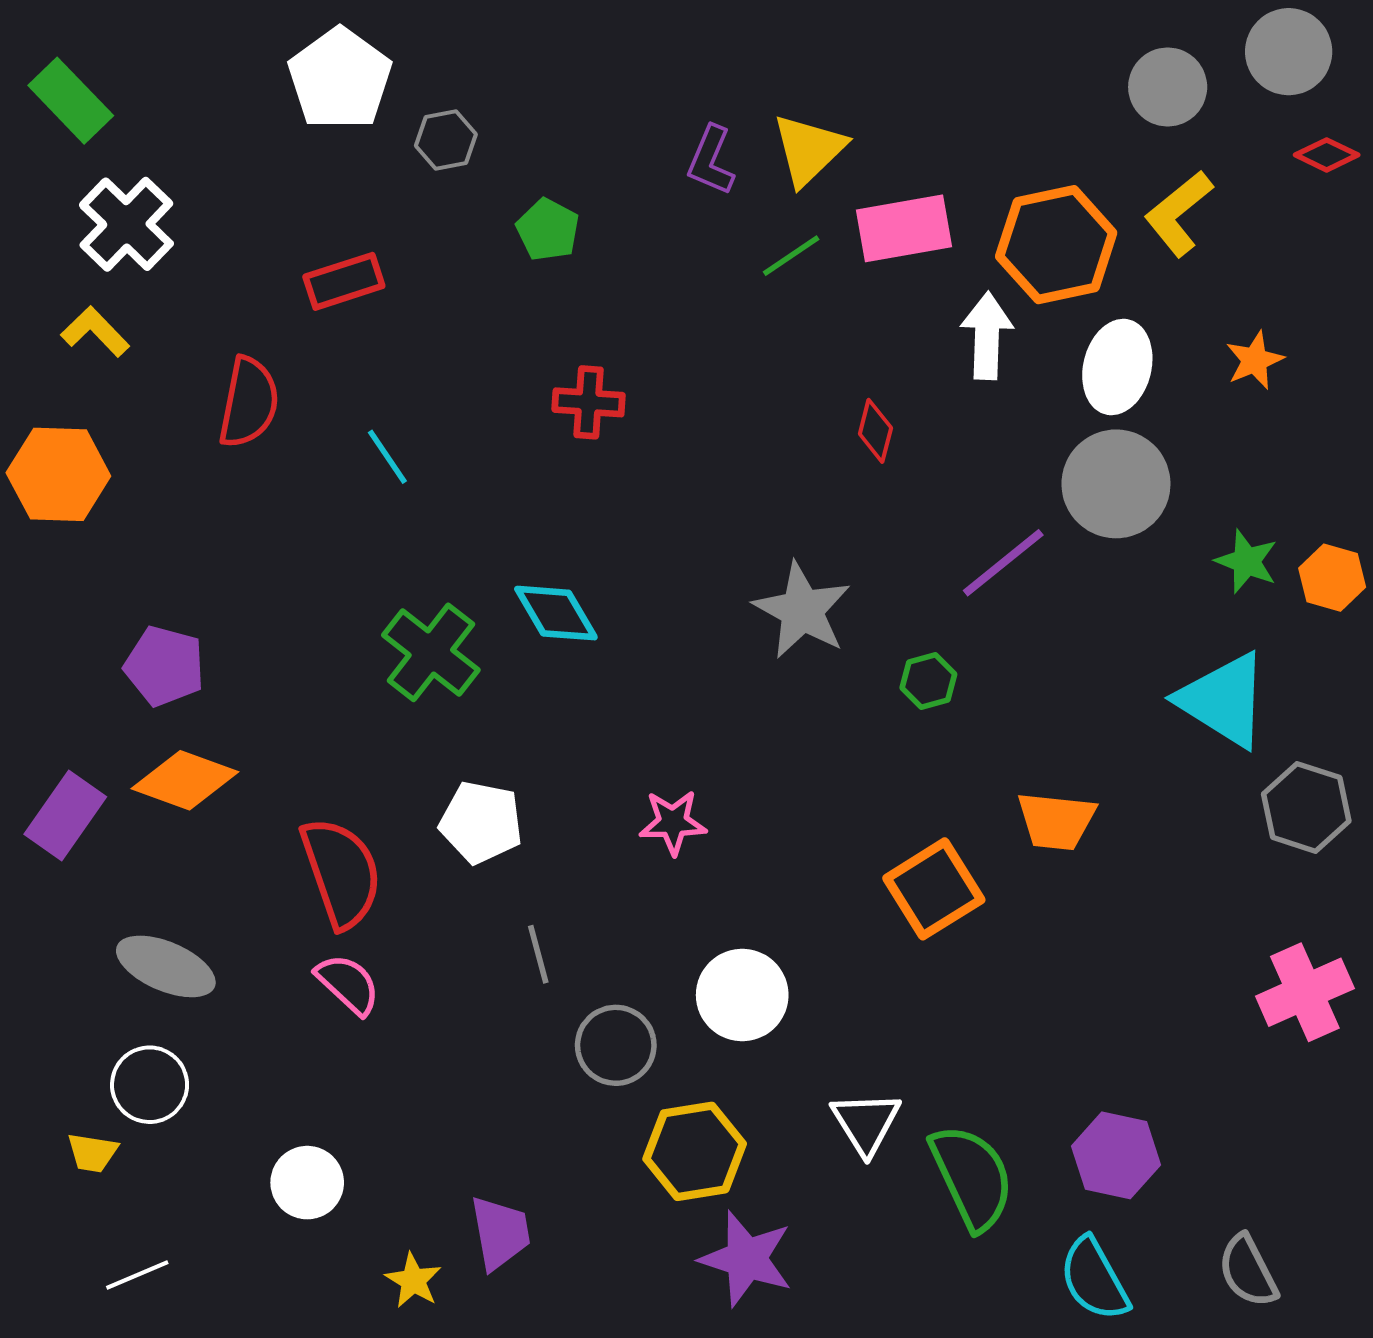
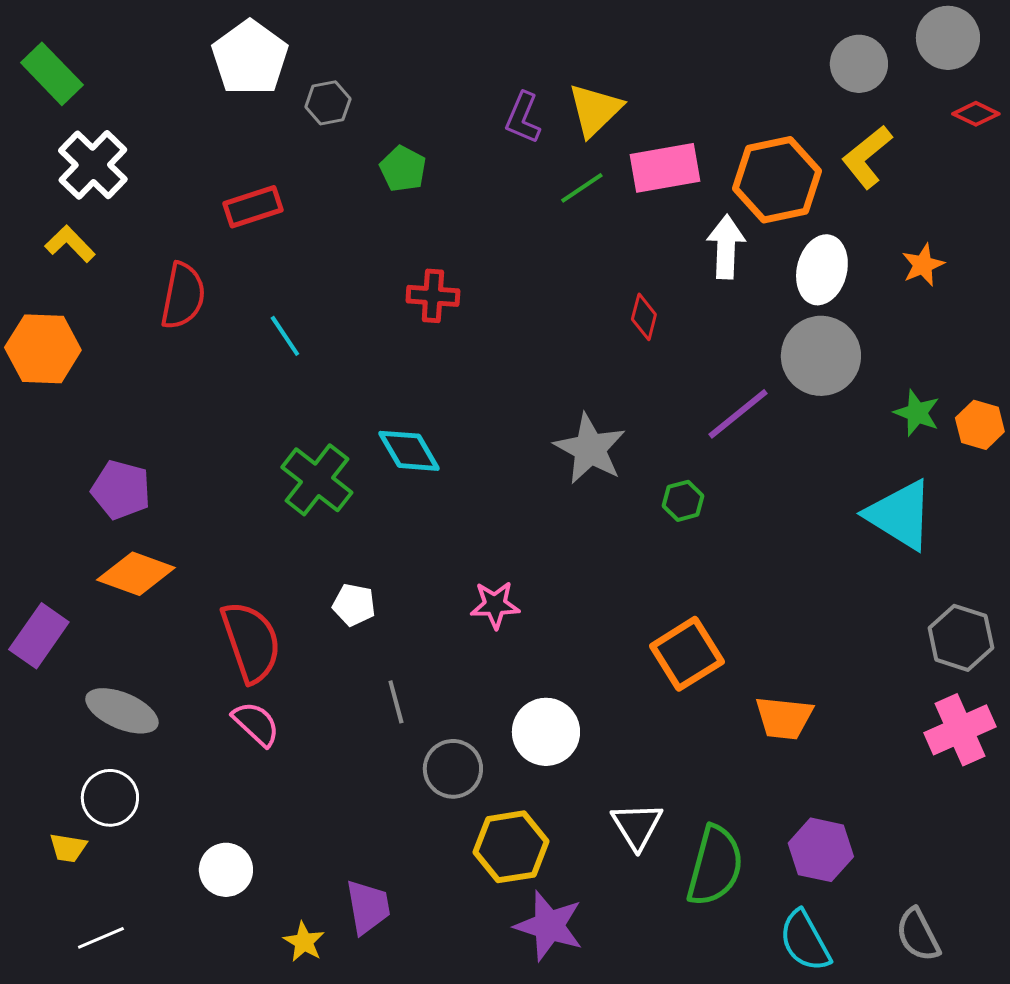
gray hexagon: (1306, 807) -> (961, 638), moved
purple rectangle: (65, 816) -> (39, 636), moved
orange trapezoid: (1056, 821) -> (784, 718), moved
white pentagon: (481, 822) -> (354, 605), size x0.7
green semicircle: (972, 1177) -> (715, 866), turned 40

